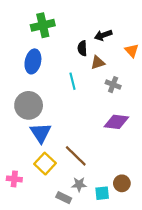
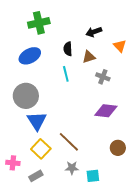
black semicircle: (82, 48) -> (68, 49), moved
blue ellipse: (33, 61) -> (30, 56), turned 50
brown circle: (122, 183) -> (118, 148), moved
gray rectangle: (64, 198) -> (36, 176), moved, turned -56

